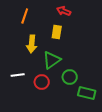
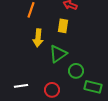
white line: (18, 75) -> (21, 86), moved
red circle: (42, 82) -> (52, 90), moved

